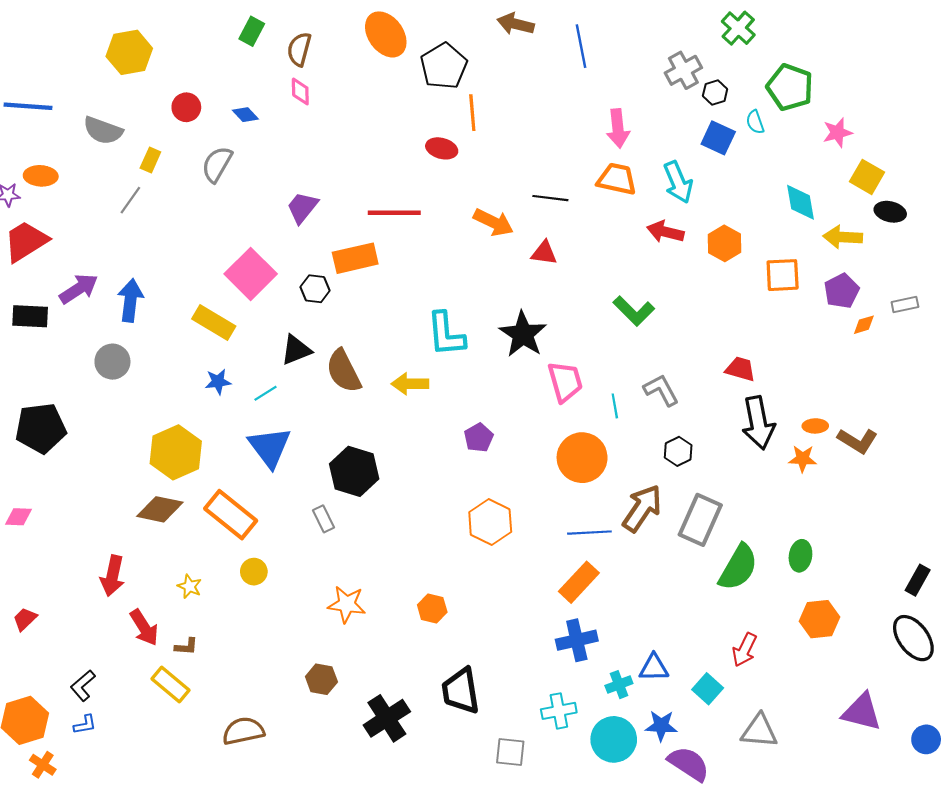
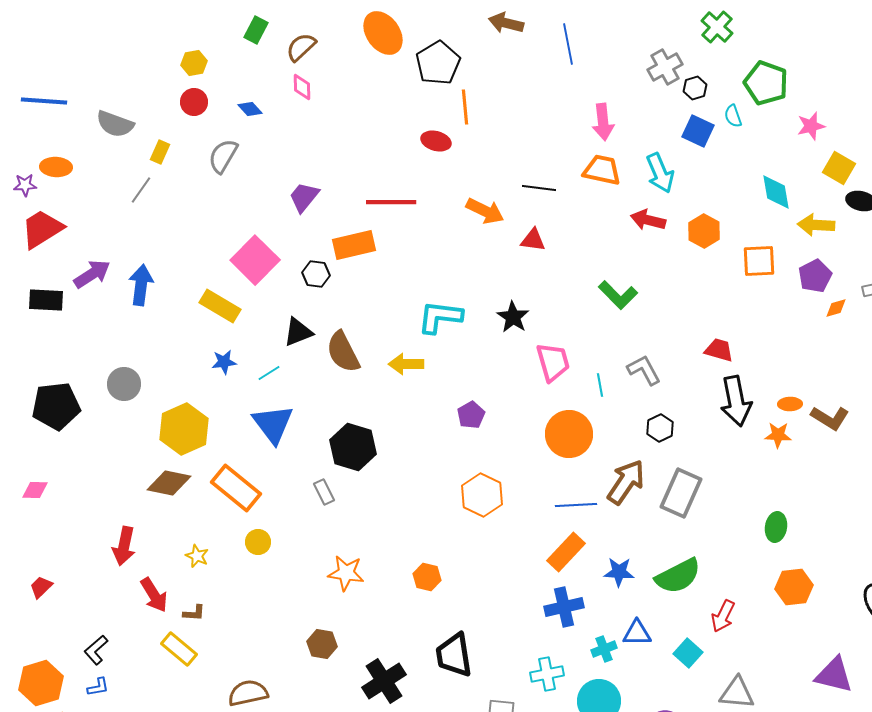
brown semicircle: (299, 49) -> (301, 47), turned 32
yellow hexagon: (129, 52) -> (194, 63), moved, size x0.6
cyan L-shape: (446, 334) -> (440, 317), turned 102
black star: (523, 334) -> (513, 317), size x0.7
gray circle: (112, 362) -> (124, 384), moved
green semicircle: (738, 567) -> (678, 576), moved, turned 33
blue star: (661, 726) -> (619, 572), moved

